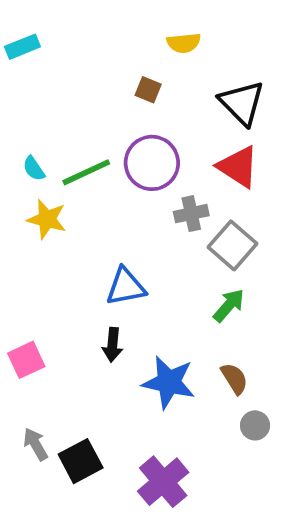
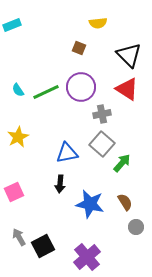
yellow star: (47, 219) -> (18, 137), moved, turned 30
gray square: (233, 245) -> (102, 144), moved

